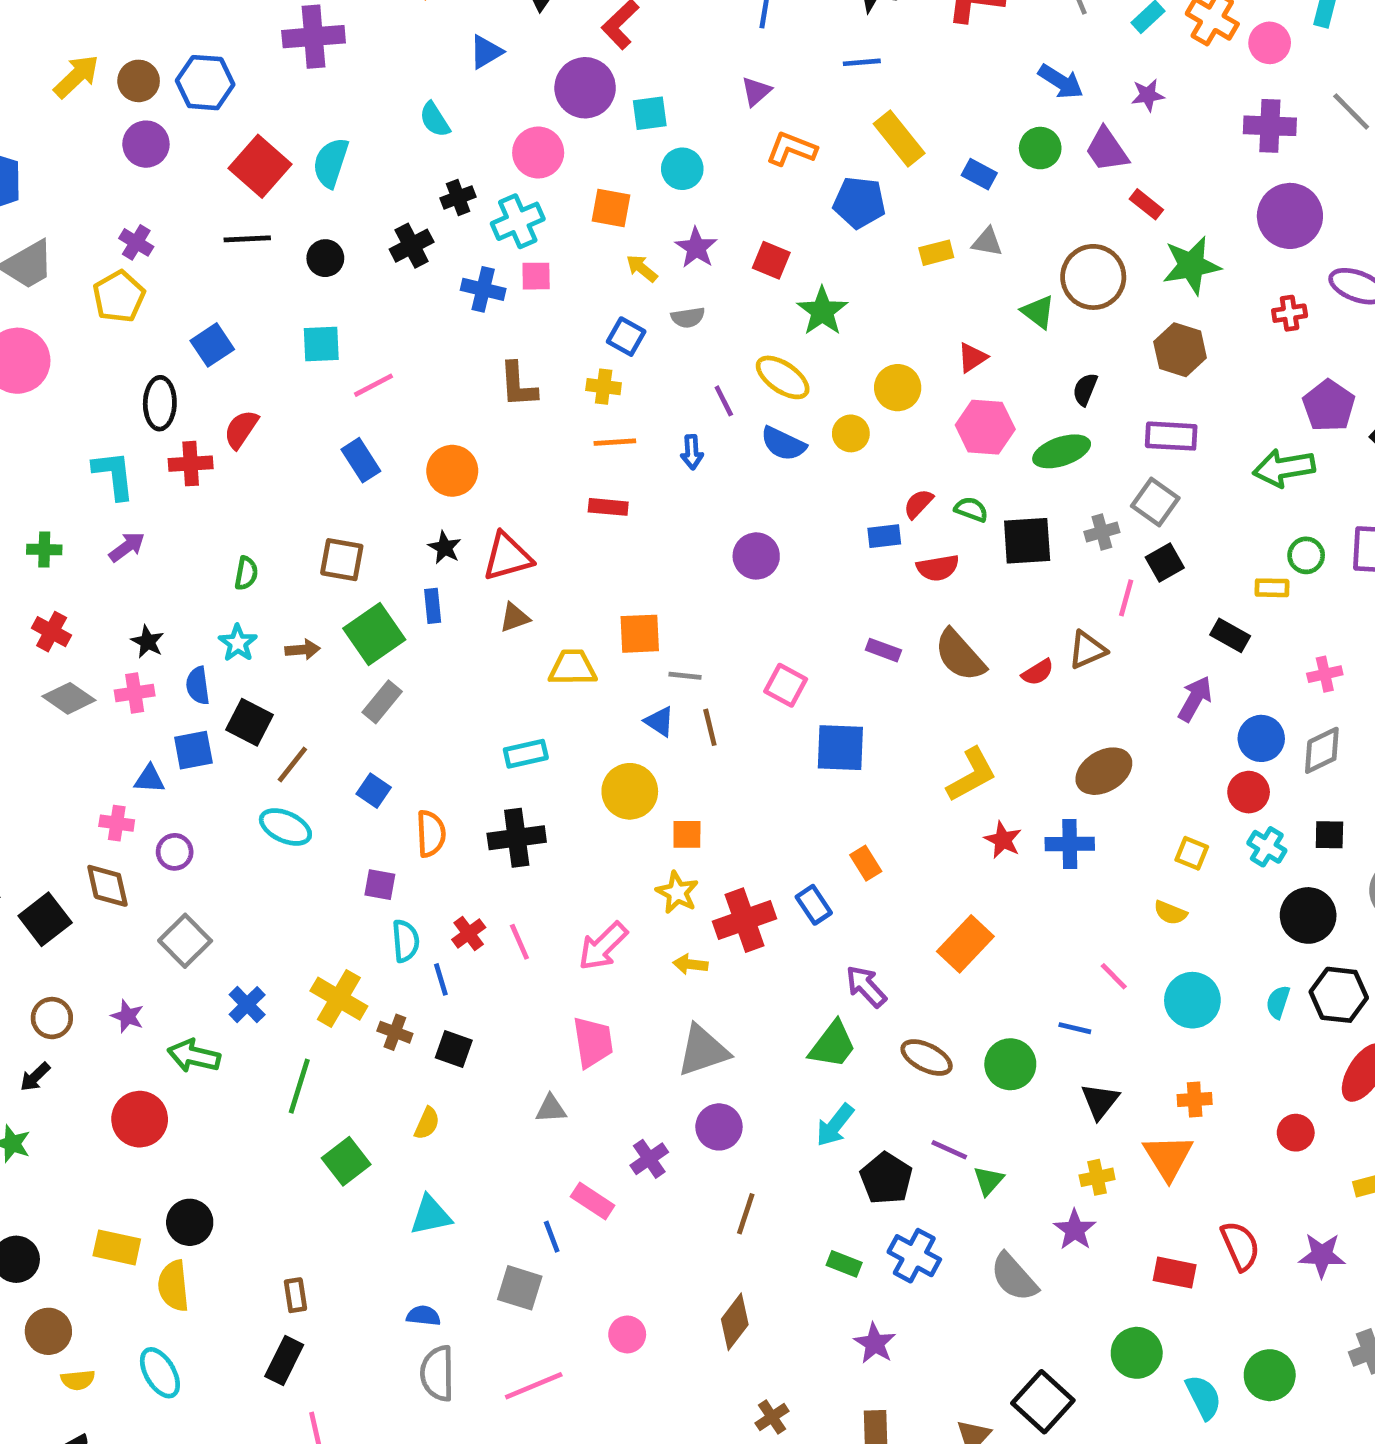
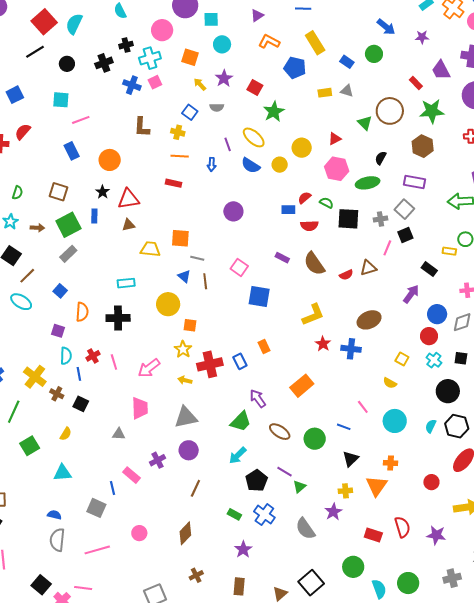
purple trapezoid: (1107, 150) -> (441, 70), moved
black line: (247, 239) -> (35, 52), turned -36
pink square: (536, 276) -> (155, 82), turned -32

